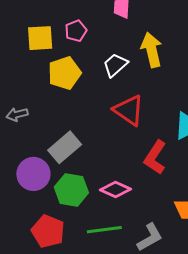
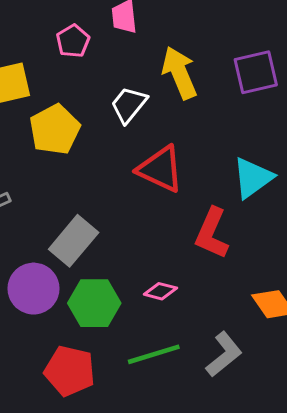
pink pentagon: (76, 31) -> (73, 41), moved
pink diamond: (115, 189) -> (160, 291), size x0.7

